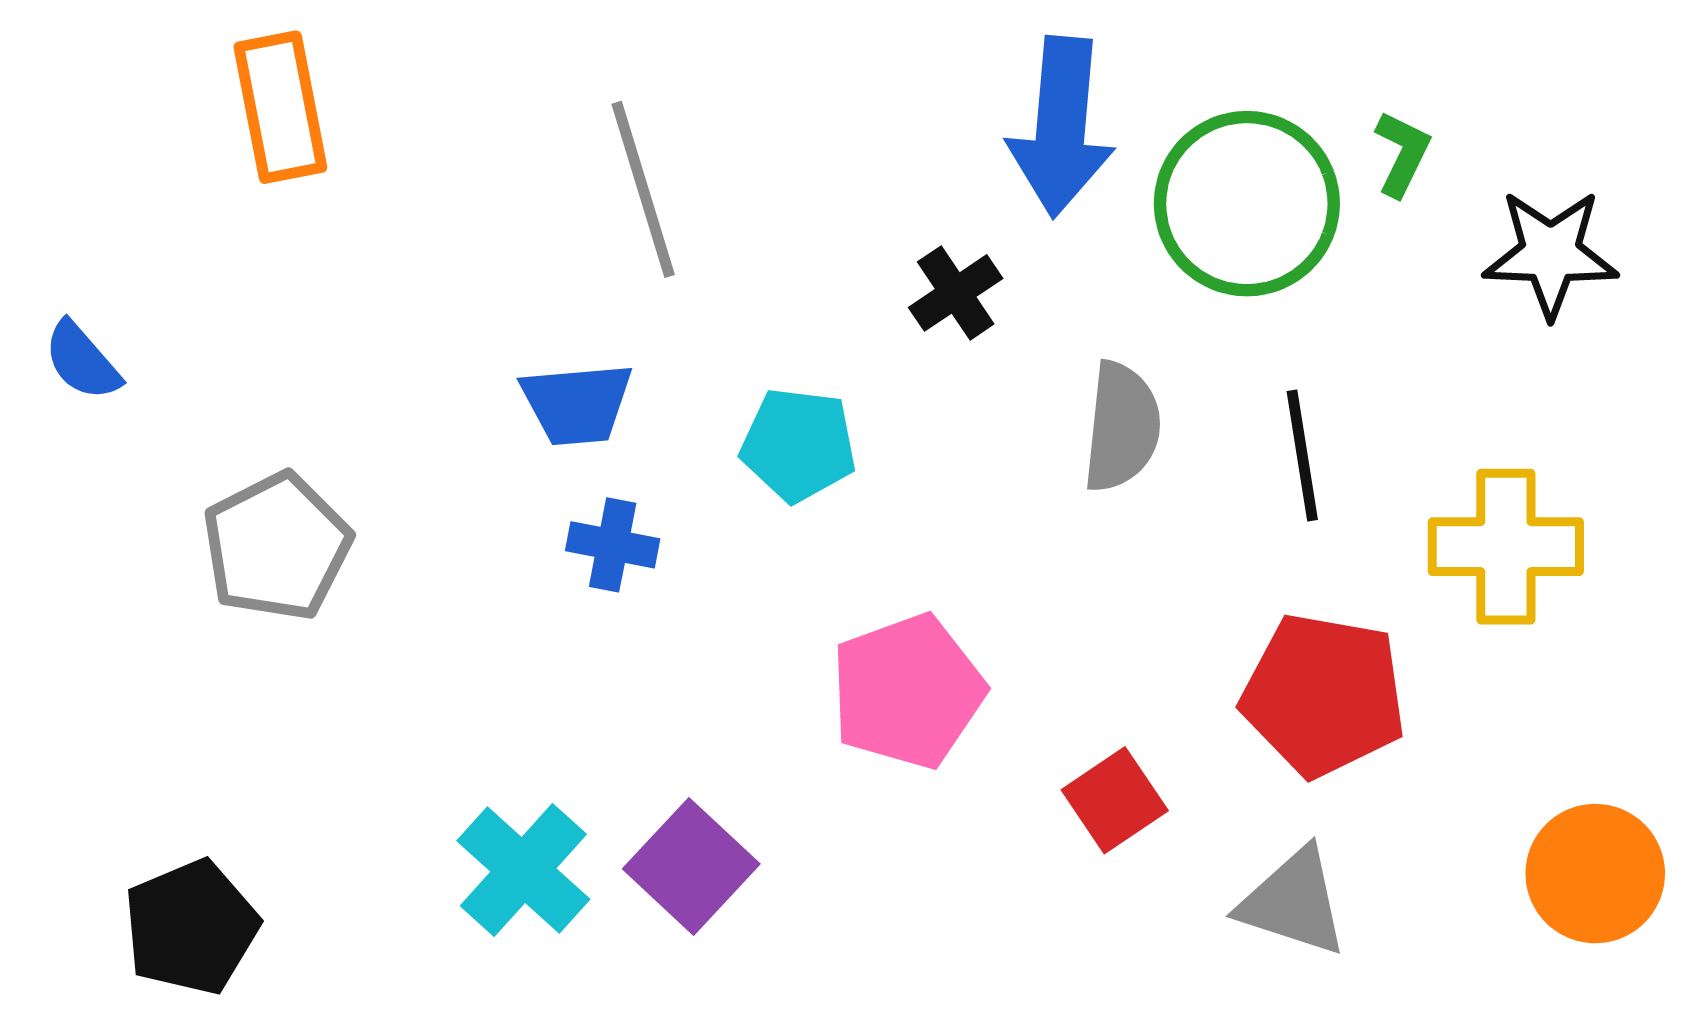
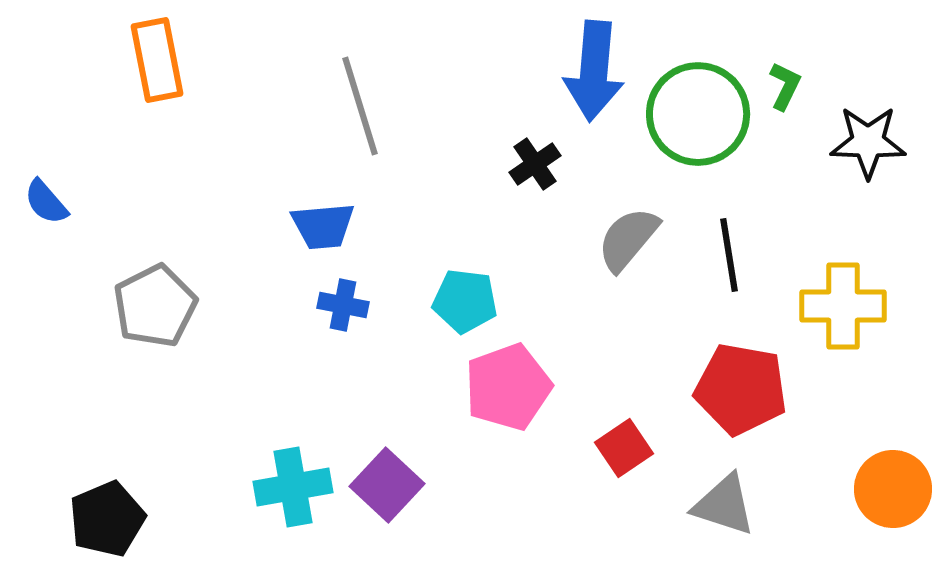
gray semicircle: (1122, 427) -> (628, 239), turned -146
cyan pentagon: (798, 445) -> (465, 301), moved
cyan cross: (523, 870) -> (293, 487), turned 38

